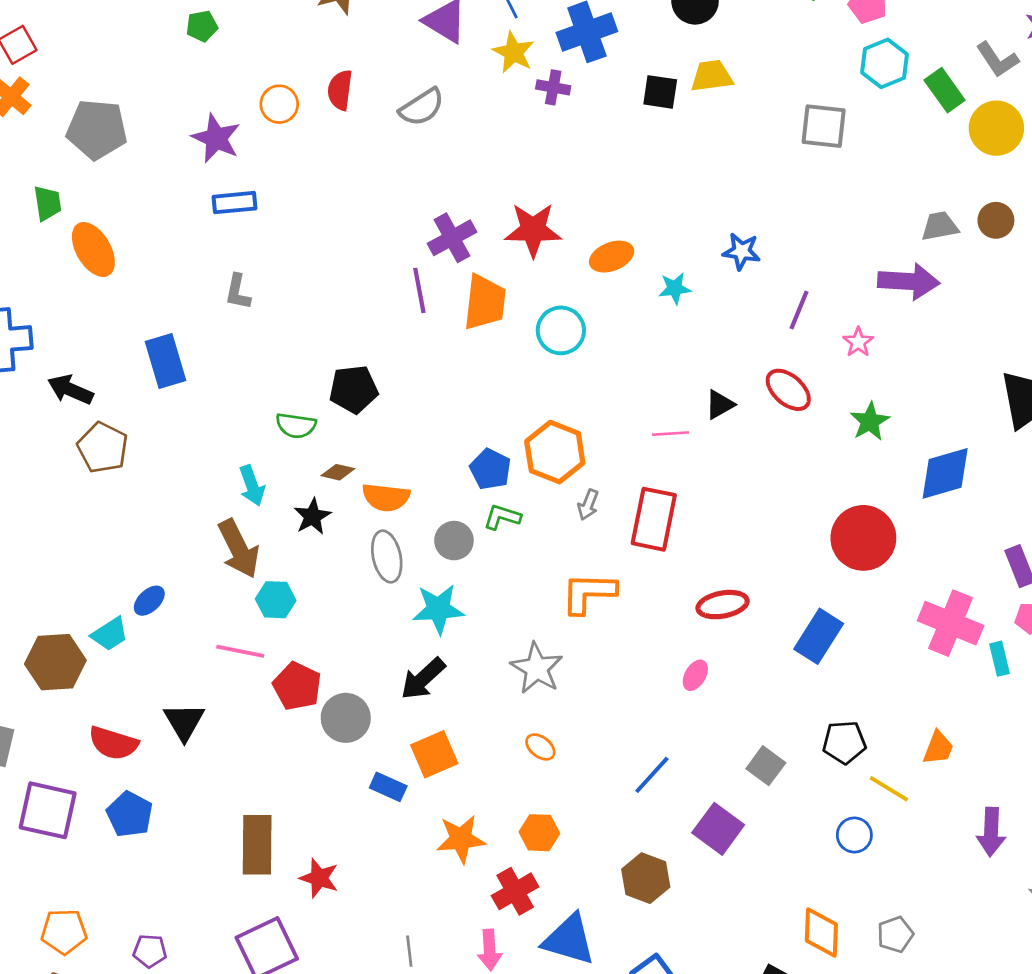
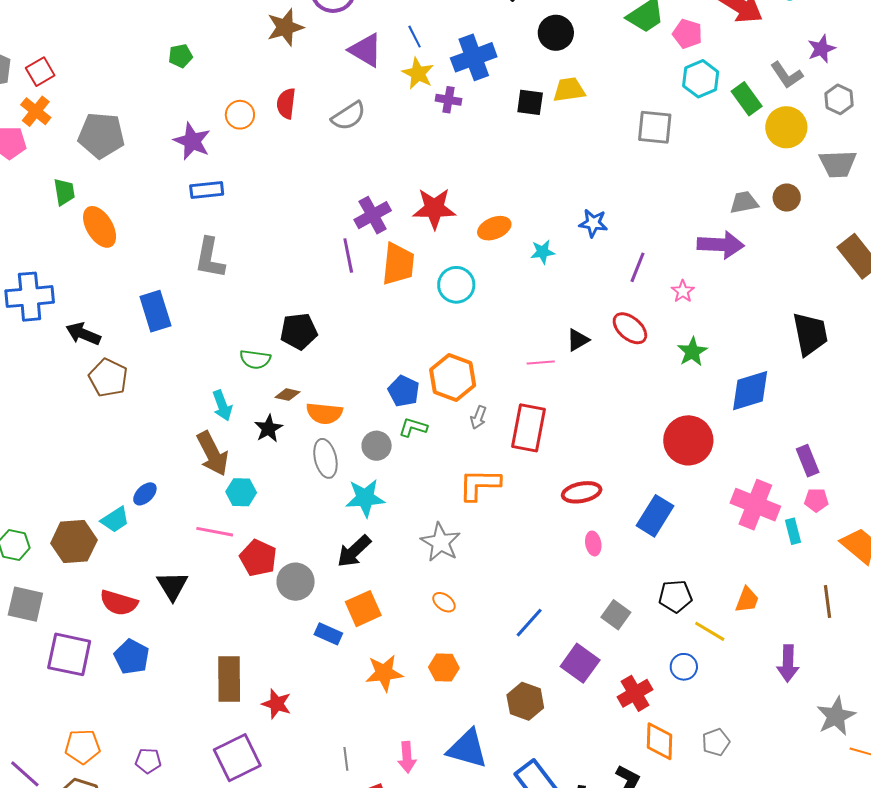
gray L-shape: (238, 292) -> (210, 258), size x1.5
pink ellipse: (695, 675) -> (593, 543), moved, turned -40
red cross: (515, 891) -> (635, 693), moved

